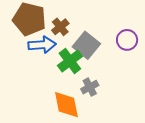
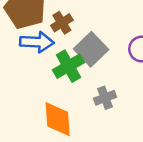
gray cross: (90, 87) -> (105, 98), moved

